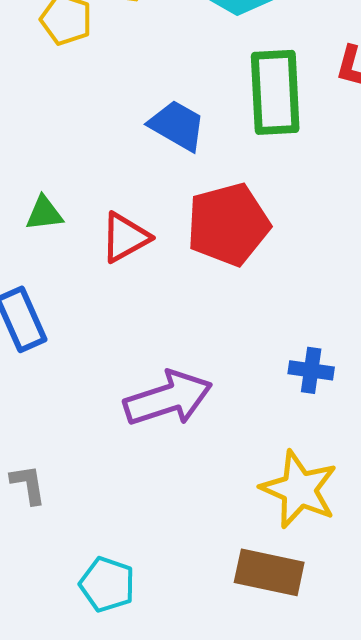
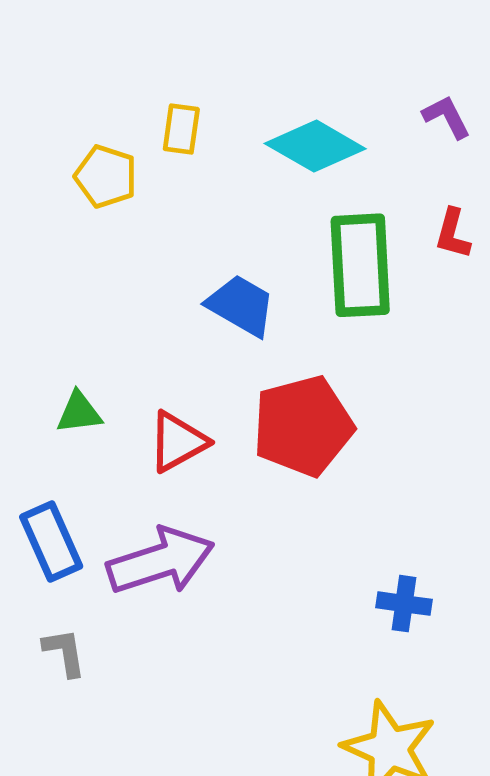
purple arrow: (168, 398) -> (161, 561), moved
gray L-shape: (28, 484) -> (64, 652), moved

